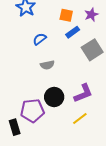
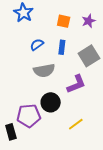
blue rectangle: (73, 32) -> (62, 47), moved, turned -48
gray semicircle: (47, 65) -> (44, 70), size x1.5
purple L-shape: (83, 93) -> (76, 84), moved

